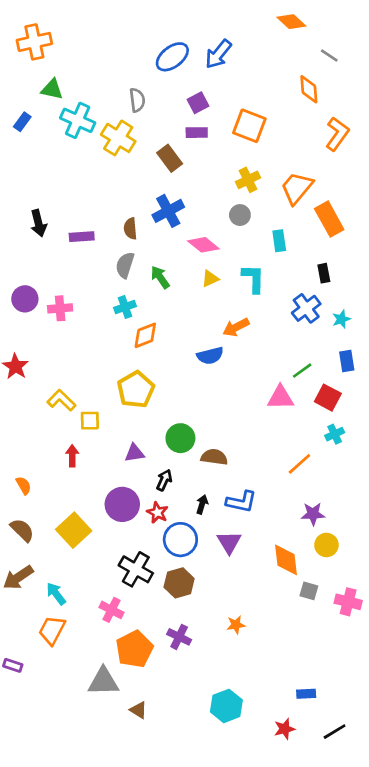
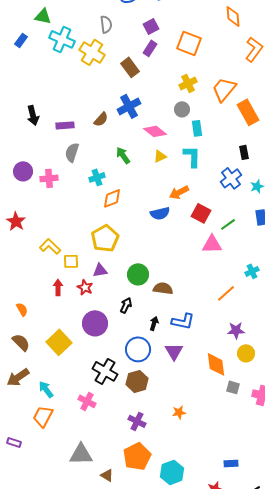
purple rectangle: (197, 133) -> (150, 48), turned -56
brown semicircle: (130, 229) -> (101, 119), turned -133
cyan rectangle: (279, 241) -> (197, 128), moved
gray semicircle: (125, 265) -> (72, 152), moved
red square: (328, 398) -> (201, 213), moved
purple triangle: (134, 453) -> (100, 270), moved
red star: (157, 513) -> (85, 287), moved
orange pentagon: (134, 649) -> (137, 456), moved

